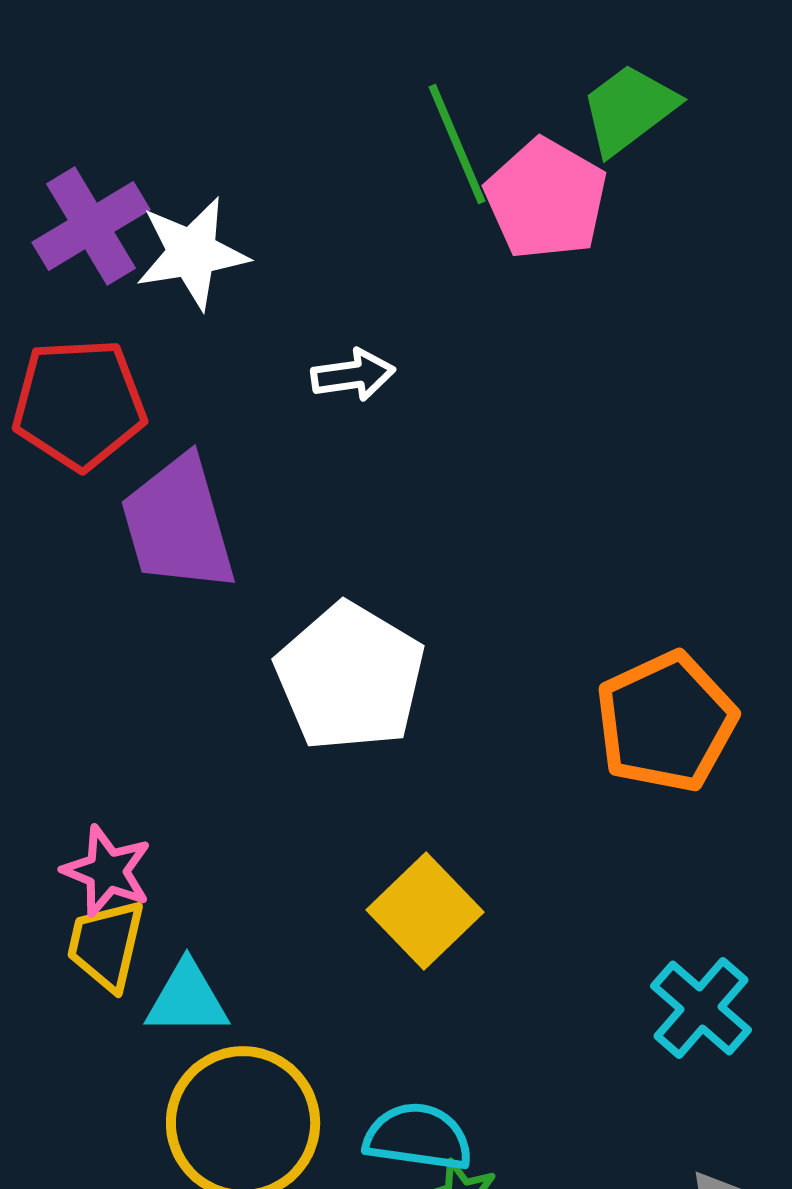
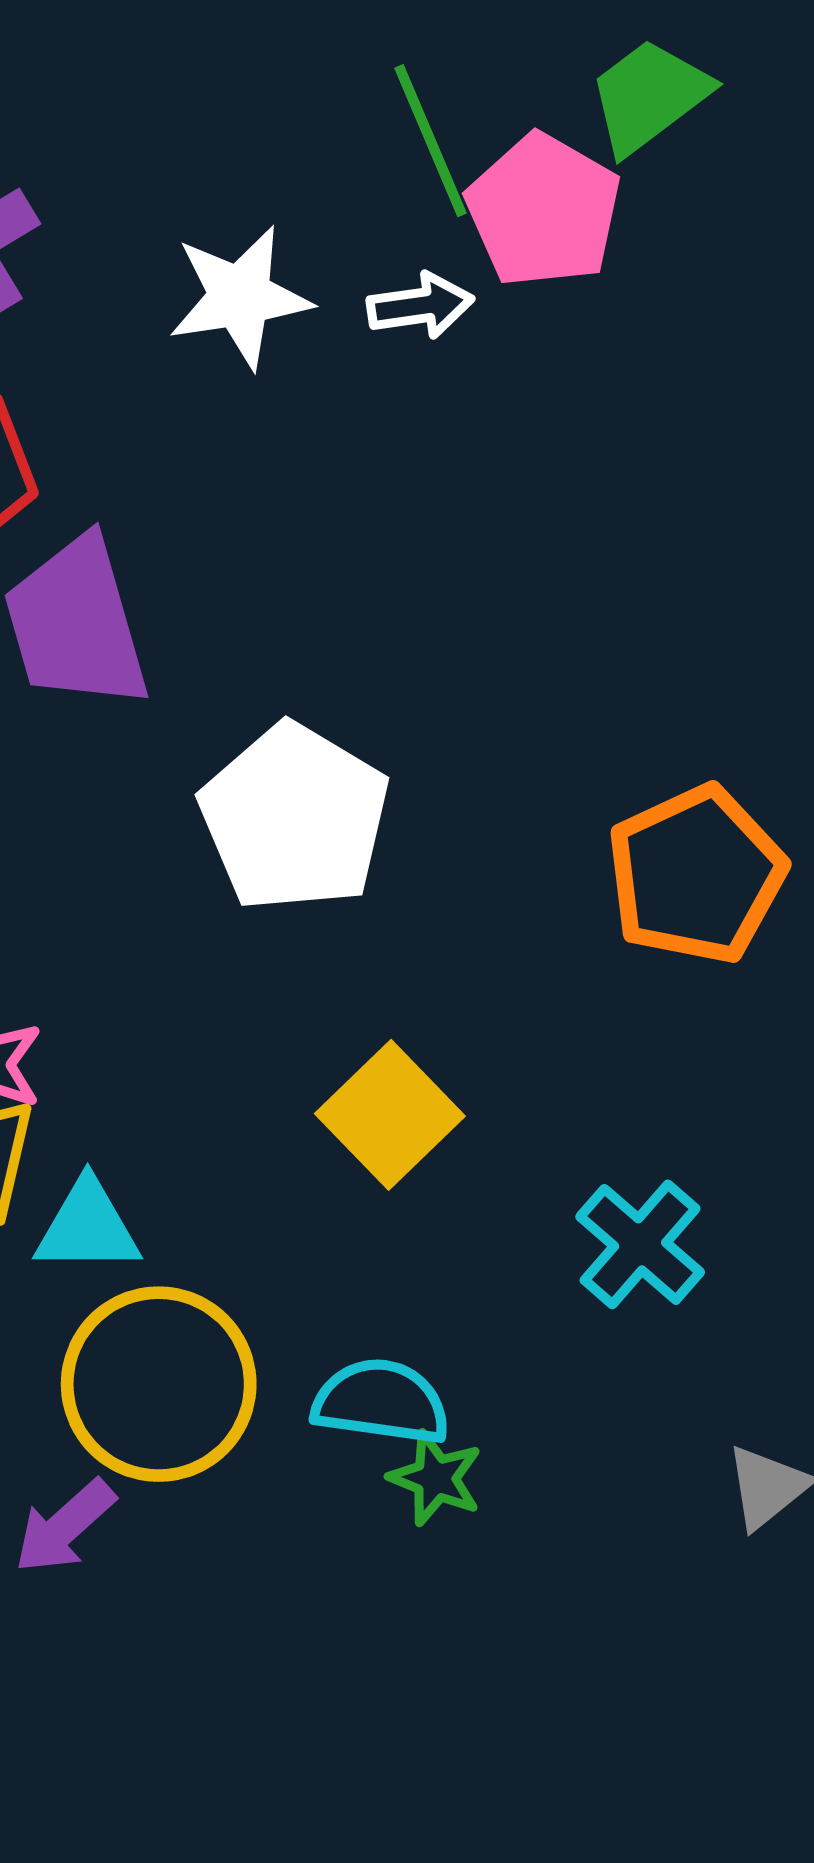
white star: (192, 253) -> (240, 297), moved
white arrow: (353, 375) -> (420, 306), moved
cyan cross: (701, 1008) -> (640, 1244), moved

